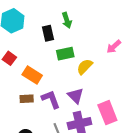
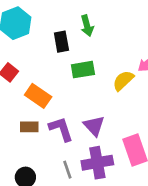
yellow semicircle: (85, 67) -> (123, 81), moved

